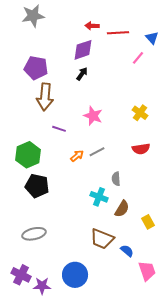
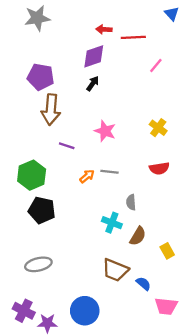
blue triangle: (152, 38) -> (172, 14), moved
gray line: (97, 152) -> (110, 172), turned 35
pink trapezoid: (147, 271) -> (166, 306), turned 115

